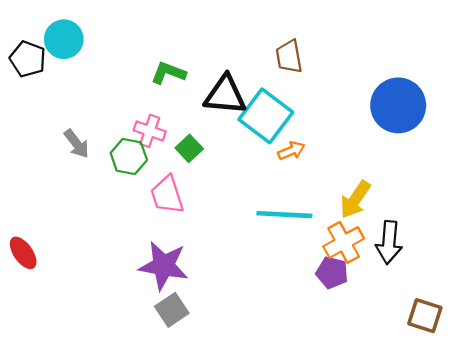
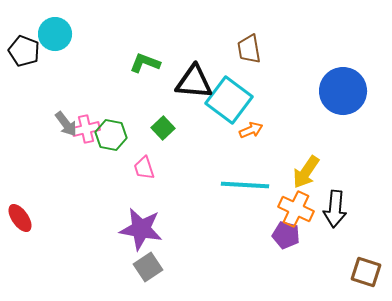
pink cross: (150, 131) -> (86, 129), moved, turned -32
pink trapezoid: (167, 195) -> (144, 168), size x0.7
orange cross: (344, 242) -> (296, 209), turned -36

